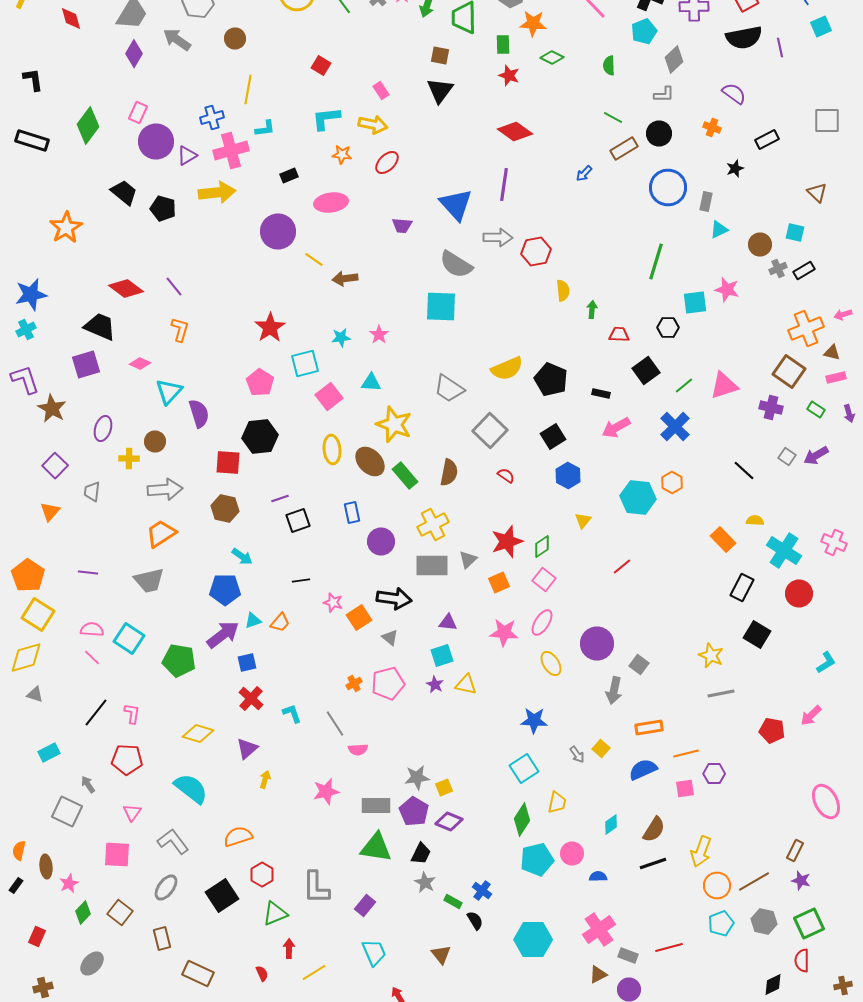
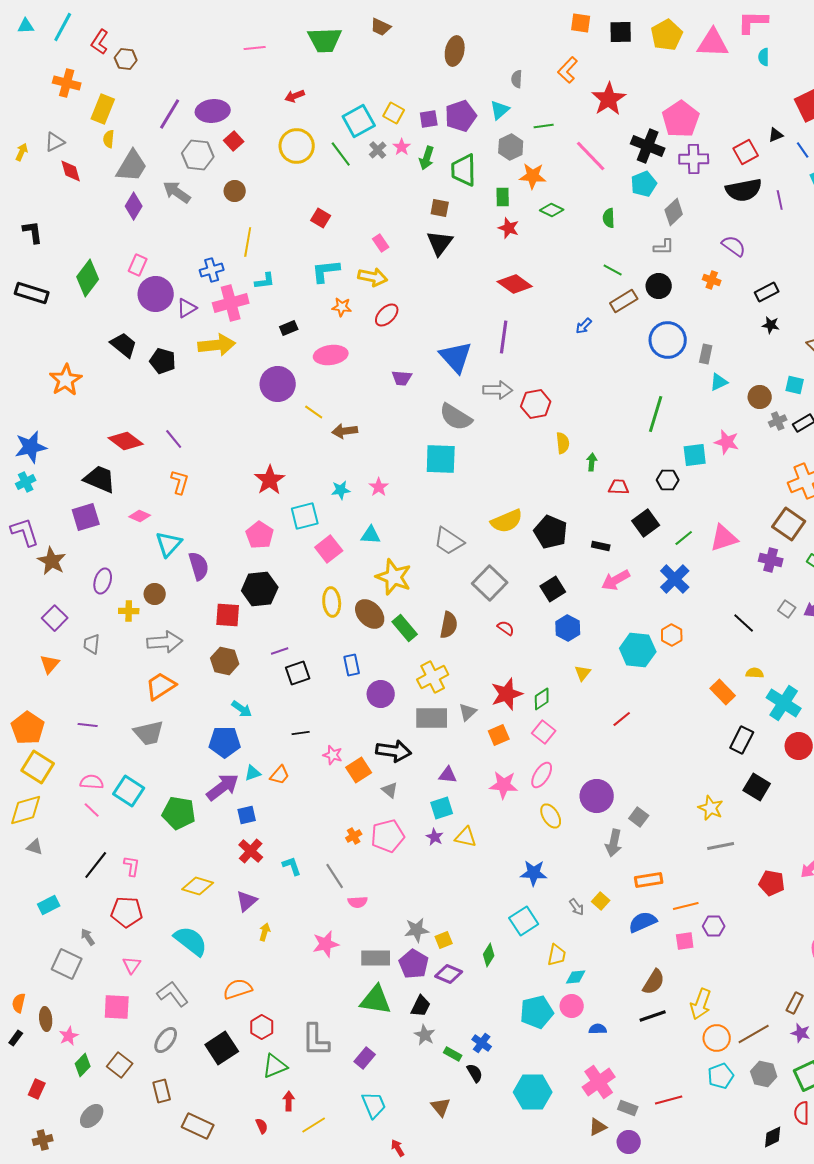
black star: (735, 168) -> (771, 325), moved, turned 30
green diamond: (522, 820) -> (489, 955), moved, size x0.7
cyan diamond: (611, 824) -> (576, 977), moved, turned 30

